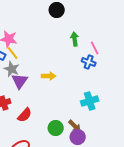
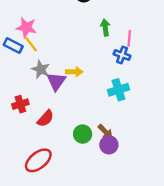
pink line: (95, 48) -> (129, 38), turned 32
gray star: (12, 69) -> (41, 69), moved
purple triangle: (20, 81) -> (56, 81), moved
cyan cross: (90, 101) -> (118, 90), moved

